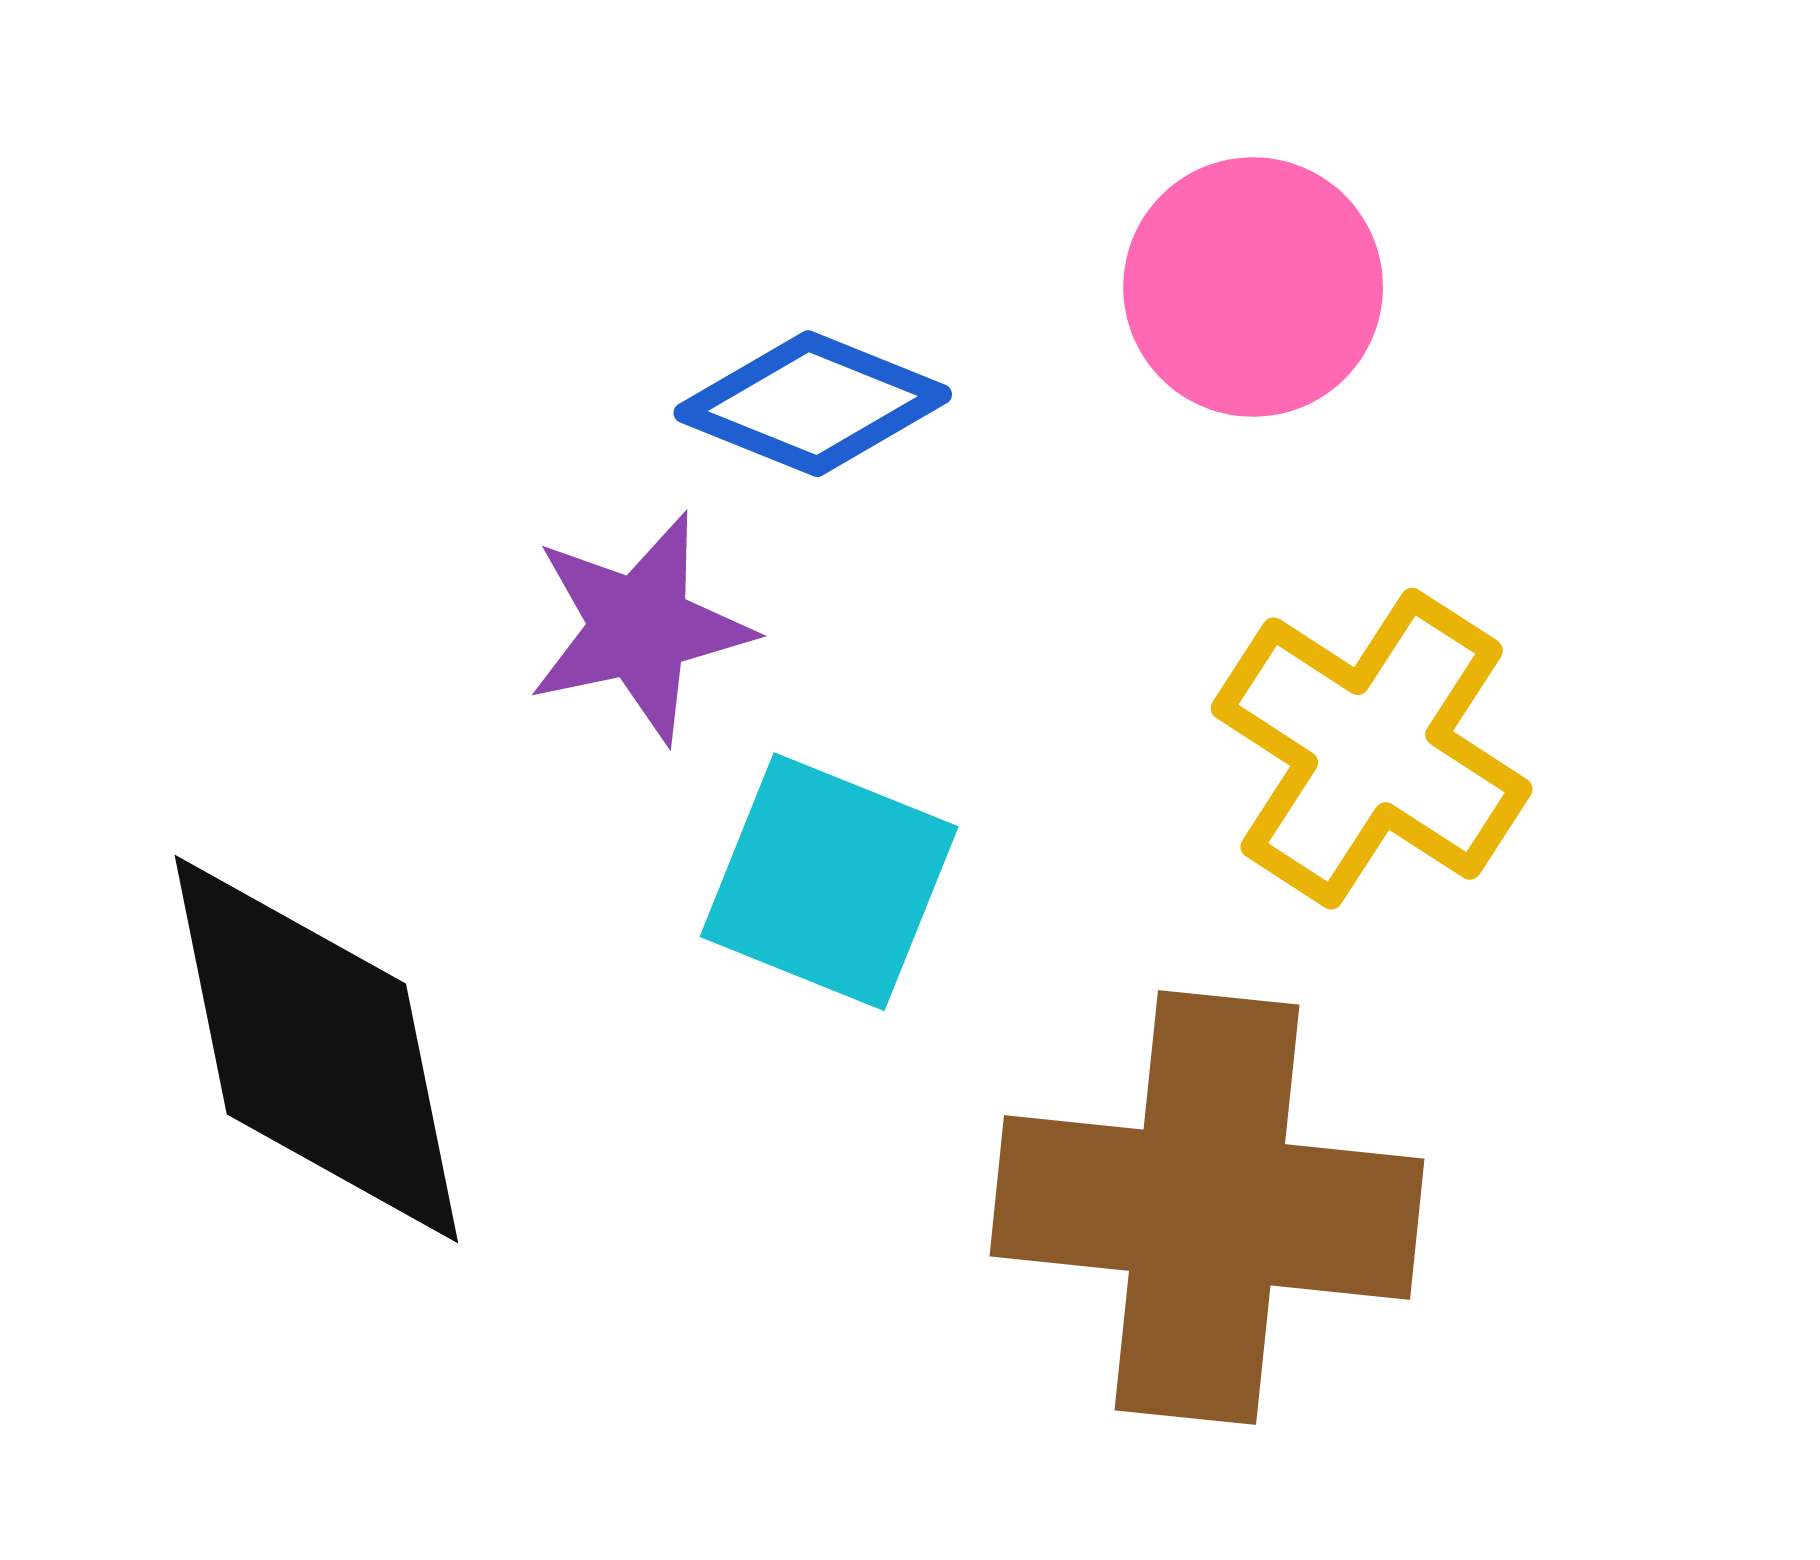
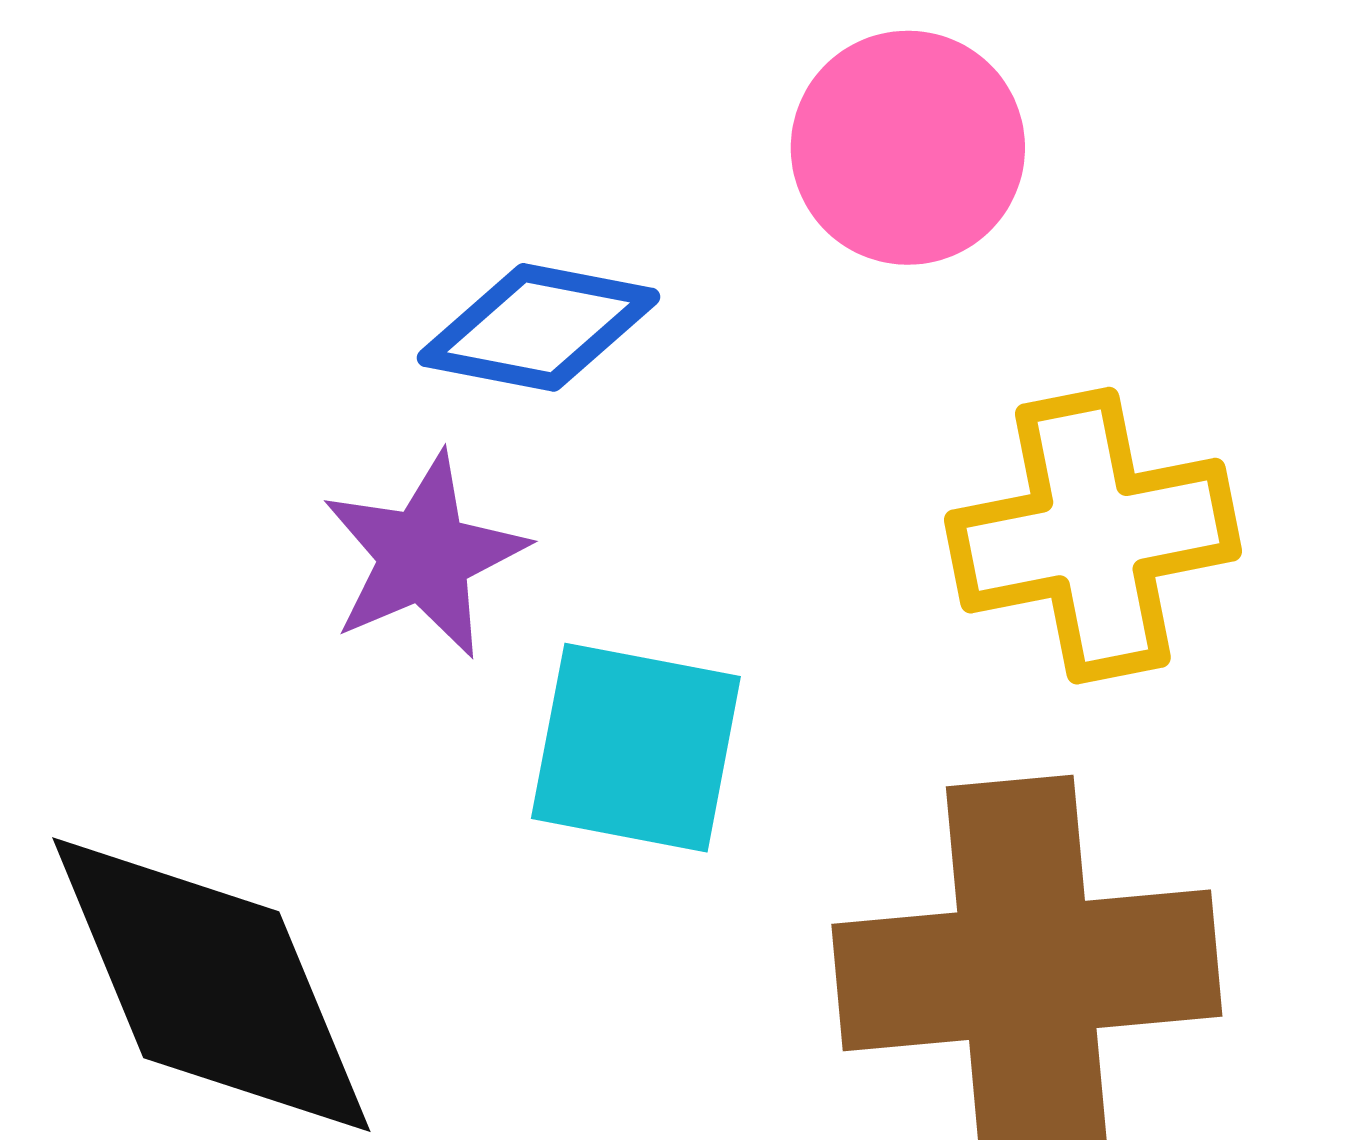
yellow cross: (1372, 749) -> (1093, 536), turned -33

